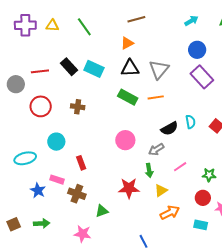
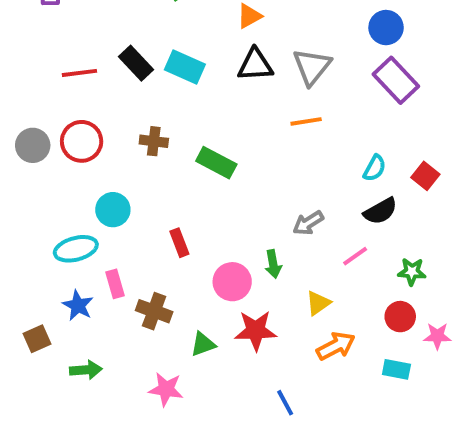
gray circle: (16, 84) -> (33, 145), moved
green rectangle: (128, 97) -> (216, 163), moved
cyan semicircle: (190, 122) -> (375, 168), turned 40
black semicircle: (169, 129) -> (380, 211), moved
pink circle: (125, 140) -> (232, 282), moved
cyan ellipse: (25, 158) -> (76, 249), moved
red rectangle: (81, 163) -> (179, 243), moved
green arrow: (149, 170) -> (273, 264), moved
pink rectangle: (57, 180) -> (115, 284), turned 56
red star: (129, 188) -> (256, 330), moved
brown square: (14, 224) -> (37, 339), moved

